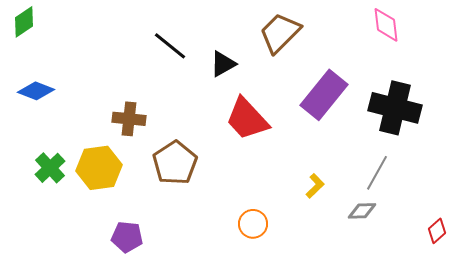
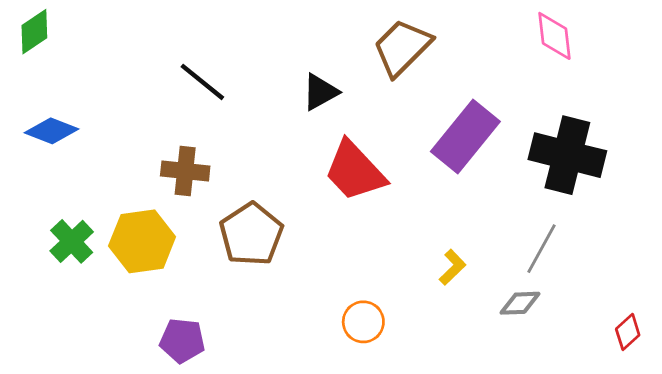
black line: (170, 46) -> (202, 82), moved

